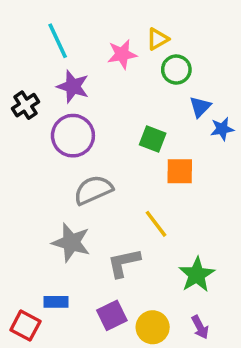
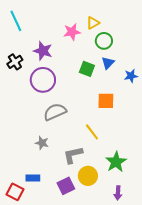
cyan line: (58, 41) -> (16, 21), moved
blue triangle: (200, 107) -> (108, 63), moved
green square: (153, 139) -> (87, 69), moved
gray star: (71, 242) -> (42, 143), size x0.6
yellow circle: (153, 327) -> (88, 176), moved
purple arrow: (200, 327) -> (118, 193), turned 32

